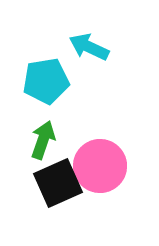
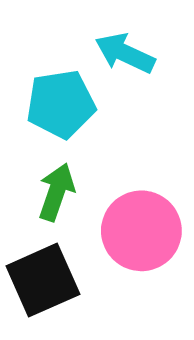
black square: (58, 183) -> (43, 280), moved

